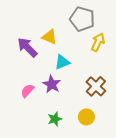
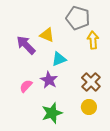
yellow arrow: (98, 42) -> (93, 40), turned -30
yellow circle: (86, 117) -> (89, 107), moved
green star: (55, 119) -> (52, 113), size x1.5

